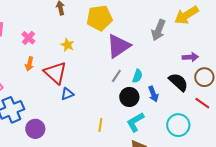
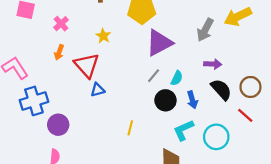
purple arrow: (190, 57) -> (213, 64), moved
cyan L-shape: (135, 122) -> (184, 130), moved

